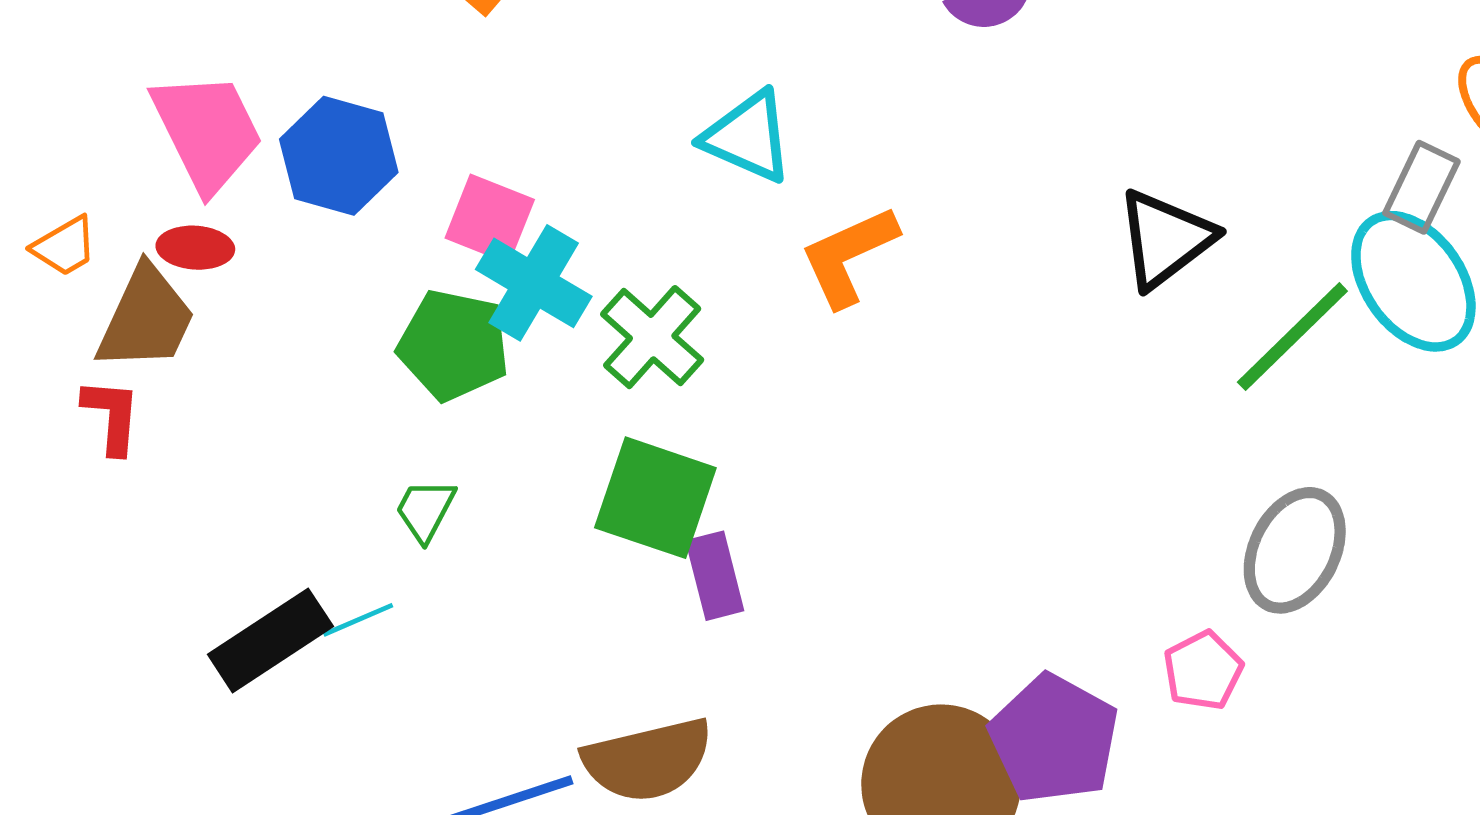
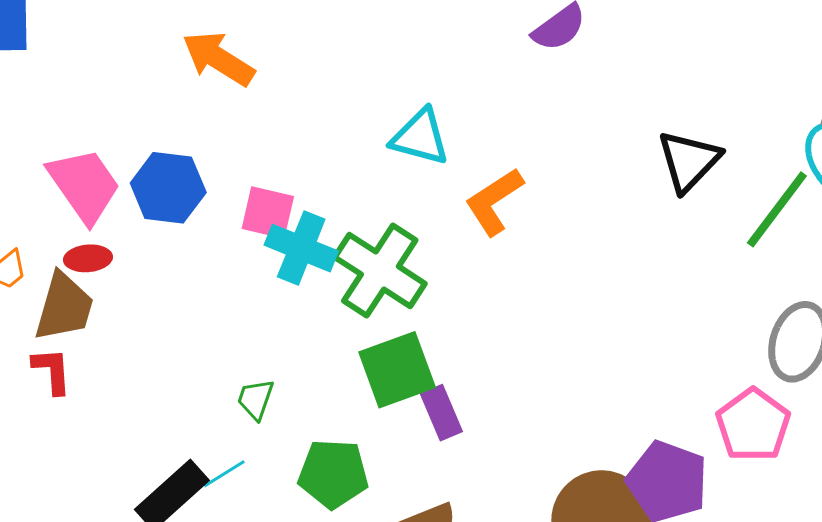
green cross: (652, 337) -> (380, 270), size x1.4
green pentagon: (454, 345) -> (333, 474), moved
green square: (655, 498) -> (397, 370), turned -30
pink pentagon: (1203, 670) -> (753, 425), size x1.5

